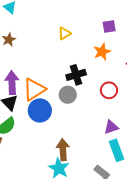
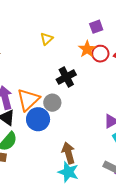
purple square: (109, 26) -> (96, 27), moved
red circle: (109, 90) -> (100, 54), moved
gray circle: (68, 95) -> (52, 103), moved

